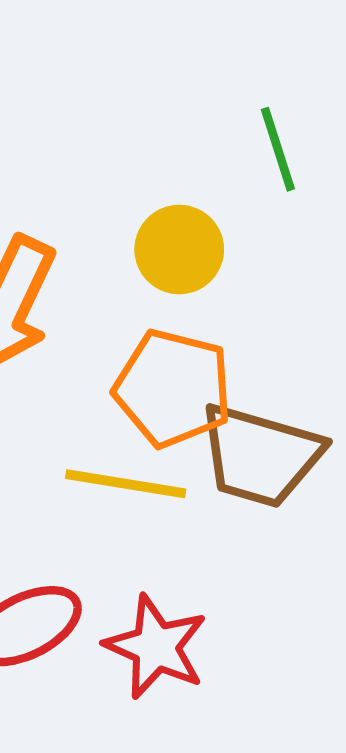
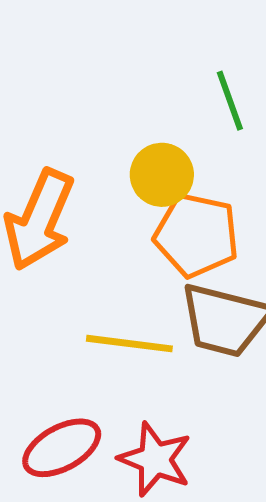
orange pentagon: (173, 388) -> (196, 235), moved

